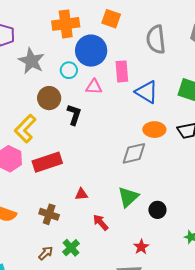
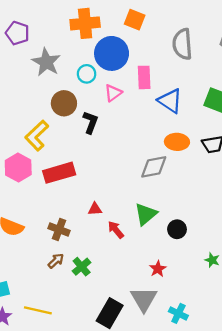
pink triangle: (94, 87) -> (113, 93), turned -42
red arrow: (101, 222) -> (116, 230), moved
brown arrow: (46, 253) -> (56, 261), moved

